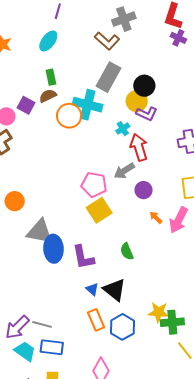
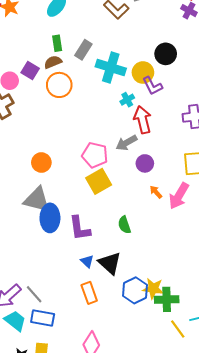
gray rectangle: (109, 77) -> (83, 50), moved, size x0.7
black circle: (144, 86) -> (166, 54), moved
cyan cross: (88, 105) -> (111, 68), moved
purple L-shape: (147, 114) -> (152, 86), turned 35
orange circle: (69, 116) -> (59, 85), moved
orange circle: (15, 201) -> (41, 162), moved
gray line: (42, 324) -> (34, 294), turned 30
blue hexagon: (122, 327) -> (135, 290), moved

